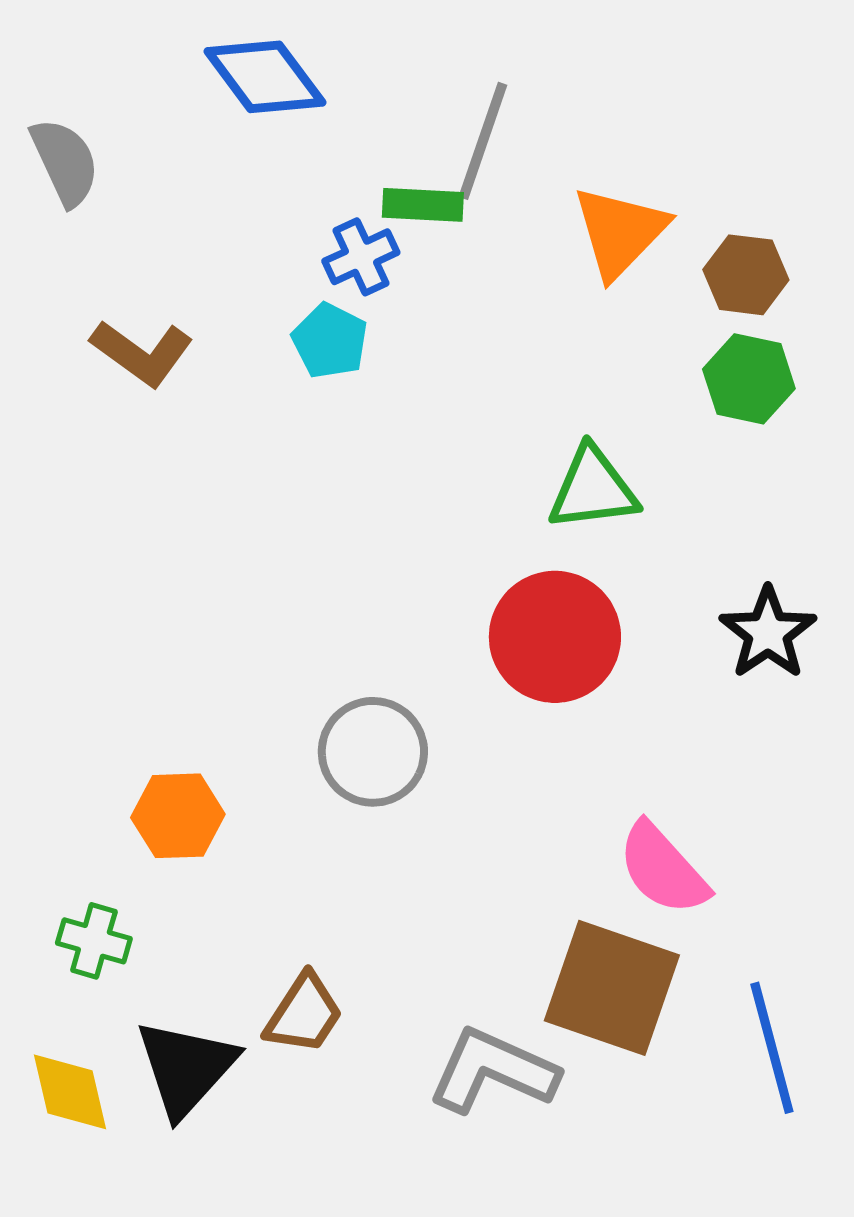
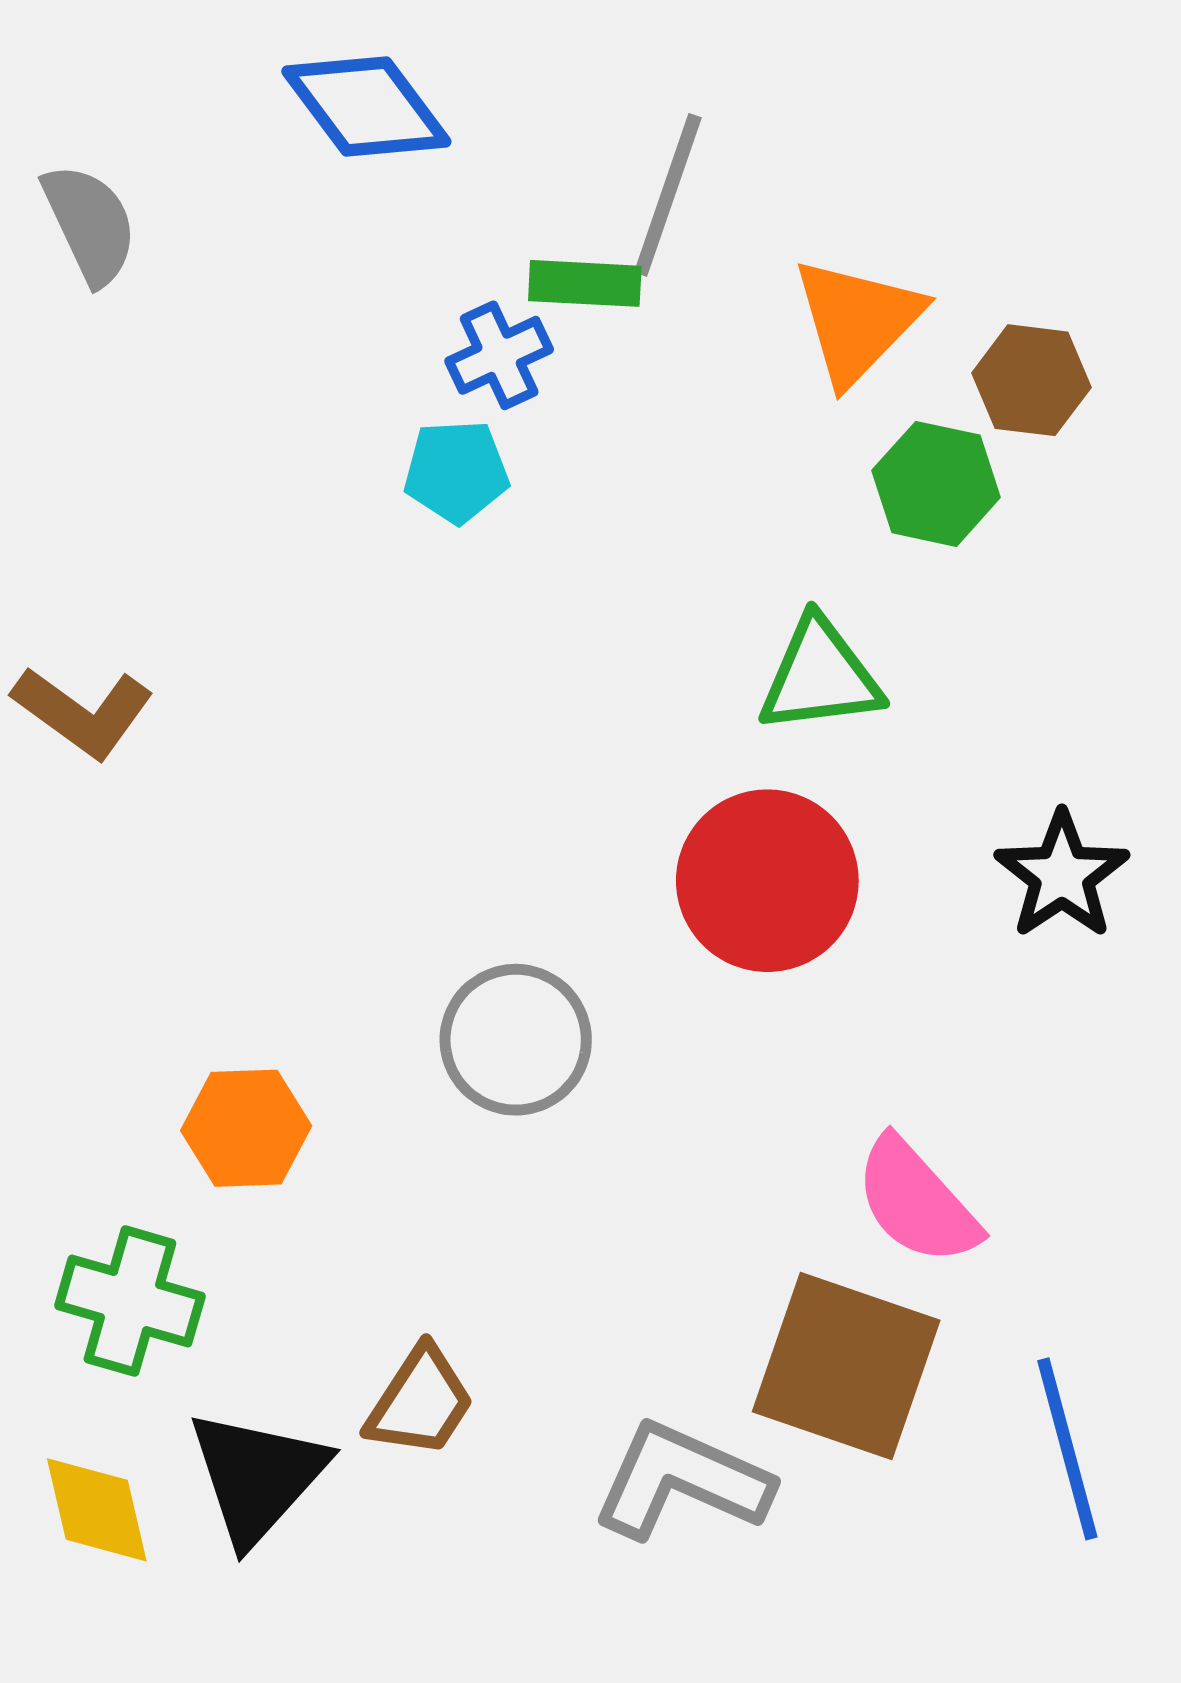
cyan pentagon: (330, 341) -> (456, 471), turned -30
brown L-shape: (142, 353) -> (83, 712), moved
green hexagon: (749, 379) -> (936, 484), moved
green cross: (94, 941) -> (130, 1301), size x1.4

